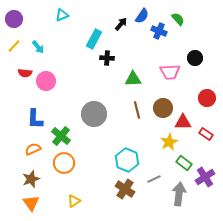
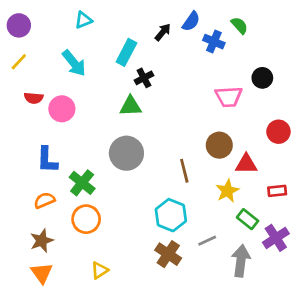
cyan arrow: (38, 47) -> (74, 63), moved, size x1.5
black cross: (107, 58) -> (144, 78), turned -32
green triangle: (133, 79) -> (130, 106), moved
brown line: (137, 110) -> (184, 171), moved
red rectangle: (206, 134) -> (277, 191), moved, turned -40

